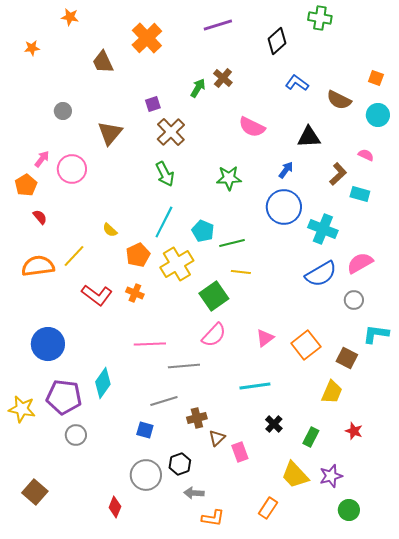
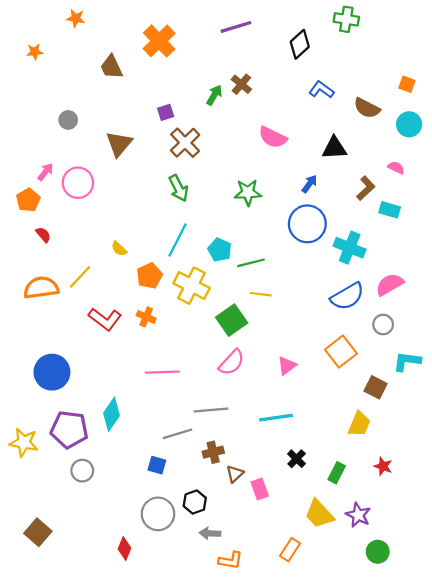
yellow cross: (177, 264) -> (192, 286), turned -32
orange square: (306, 345) -> (341, 352), moved
gray line: (184, 366) -> (211, 410), moved
purple star: (331, 476) -> (358, 515), turned -30

